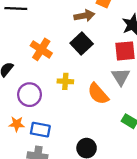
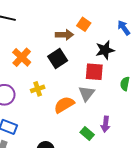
yellow cross: (65, 81) -> (38, 89), turned -32
orange semicircle: (98, 94) -> (64, 105), turned 90

